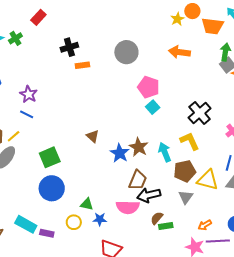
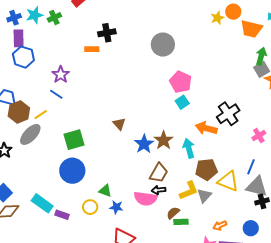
orange arrow: (179, 52) -> (206, 128), moved
orange rectangle: (82, 65) -> (92, 49), moved
yellow L-shape: (190, 141) -> (189, 191), moved, turned 85
black arrow: (149, 195) -> (159, 190), moved, size x0.6

